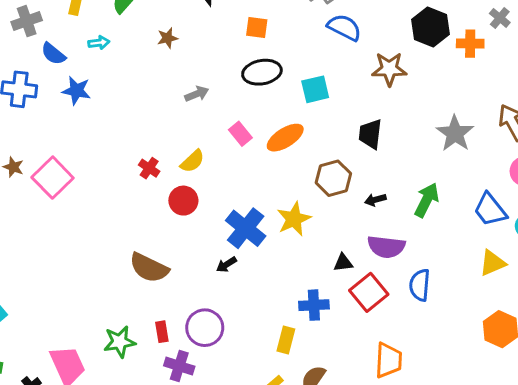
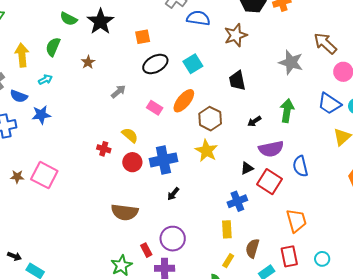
yellow semicircle: (192, 161) -> (130, 135), turned -78
brown hexagon: (333, 178) -> (210, 119), moved
blue cross: (246, 228) -> (163, 160), moved, turned -32

